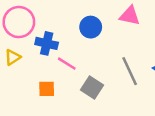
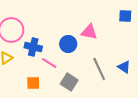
pink triangle: (130, 16) -> (89, 32), moved
blue circle: (91, 27) -> (68, 44), moved

